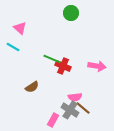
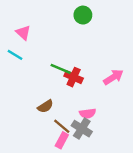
pink arrow: (97, 66) -> (113, 77), turned -42
brown semicircle: (32, 87) -> (45, 106), moved
brown line: (83, 108) -> (62, 126), moved

